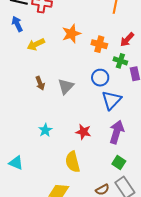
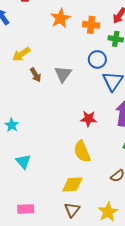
yellow arrow: (36, 44) -> (21, 54), moved
cyan star: (45, 130) -> (12, 125), moved
cyan triangle: (16, 163) -> (23, 162), turned 35

